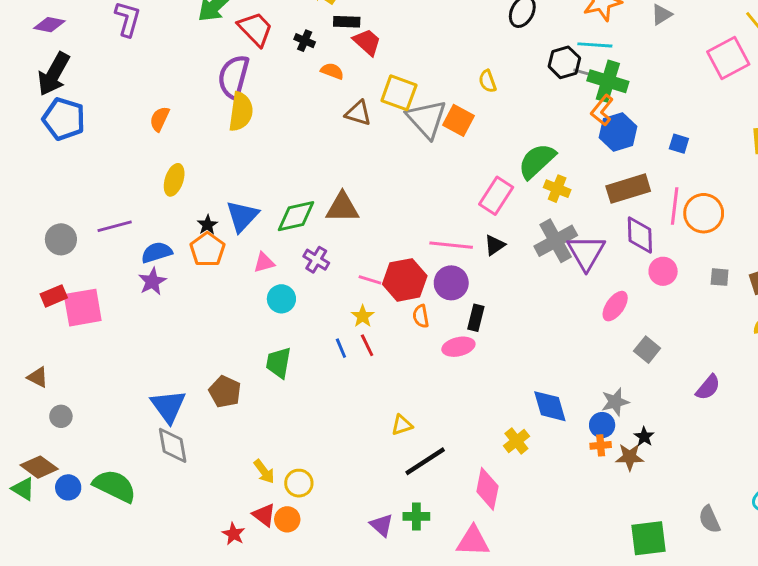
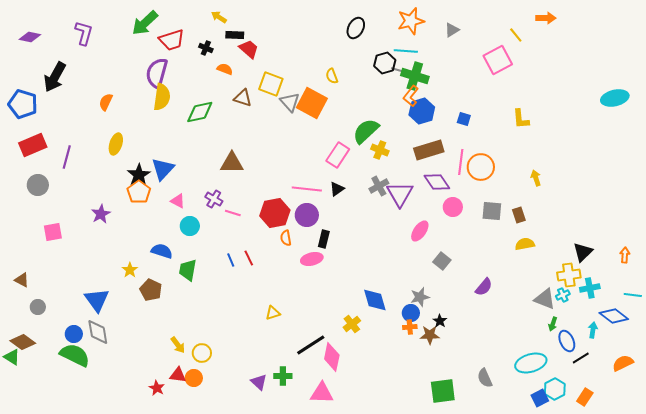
red trapezoid: (255, 29) -> (172, 40), turned 116
black arrow: (54, 74) -> (55, 77), moved
blue pentagon: (64, 119) -> (23, 104), moved
gray triangle: (427, 119) -> (290, 102), size x0.7
orange square: (458, 120) -> (312, 103), size x1.4
green diamond: (296, 216) -> (200, 112), moved
black star: (207, 225) -> (139, 175), size x1.6
purple line: (115, 226) -> (67, 157), moved, turned -60
purple diamond: (640, 235) -> (437, 182), turned -32
gray cross: (556, 241) -> (379, 186), size x0.7
blue semicircle: (157, 252) -> (162, 251), moved, turned 35
pink triangle: (264, 263) -> (178, 201), turned 42
gray square: (720, 277) -> (492, 211), size x1.5
pink line: (370, 280) -> (233, 213), moved
red rectangle: (54, 296) -> (33, 145), moved, size x1.5
pink square: (83, 308) -> (53, 232), size x0.7
yellow star: (363, 316) -> (130, 270), moved
blue triangle: (168, 406) -> (97, 300), moved
gray diamond: (173, 445) -> (98, 332), moved
black line: (425, 461) -> (311, 345), moved
blue circle: (68, 487) -> (74, 334), moved
red triangle: (264, 515) -> (178, 375), turned -30

